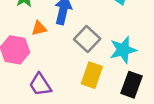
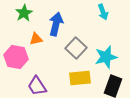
yellow rectangle: (92, 75) -> (80, 78), turned 65

